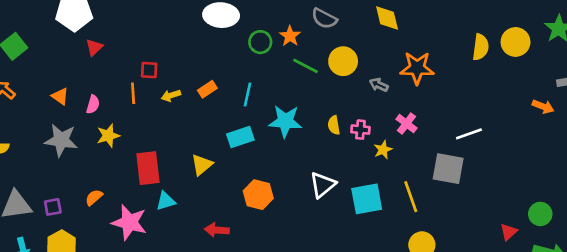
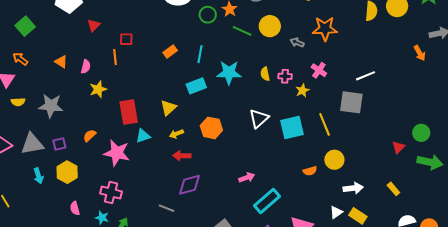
red triangle: (94, 47) -> (94, 25), moved
yellow arrow: (171, 95) -> (176, 134), moved
orange arrow: (543, 107) -> (420, 53), turned 42
gray star: (61, 140) -> (51, 106), moved

